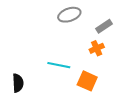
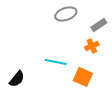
black semicircle: (18, 83) -> (17, 79), turned 42

